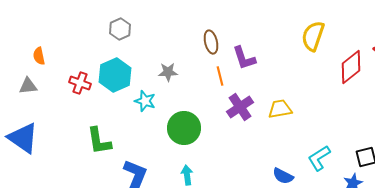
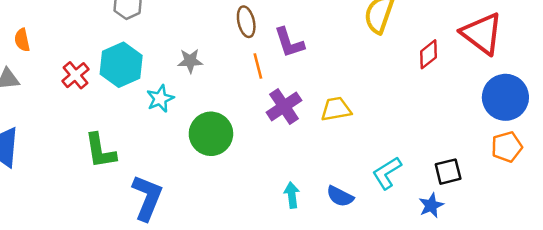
red diamond: (351, 67) -> (429, 54), size x0.7
red cross: (80, 83) -> (75, 75), turned 30
cyan star: (145, 101) -> (160, 99), turned 30
cyan arrow: (187, 175) -> (292, 195), moved

